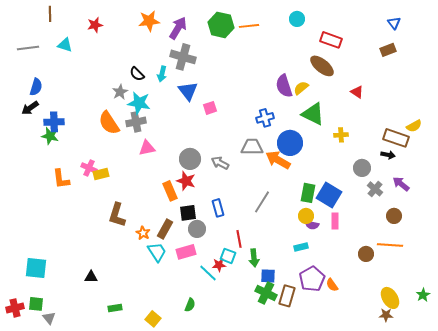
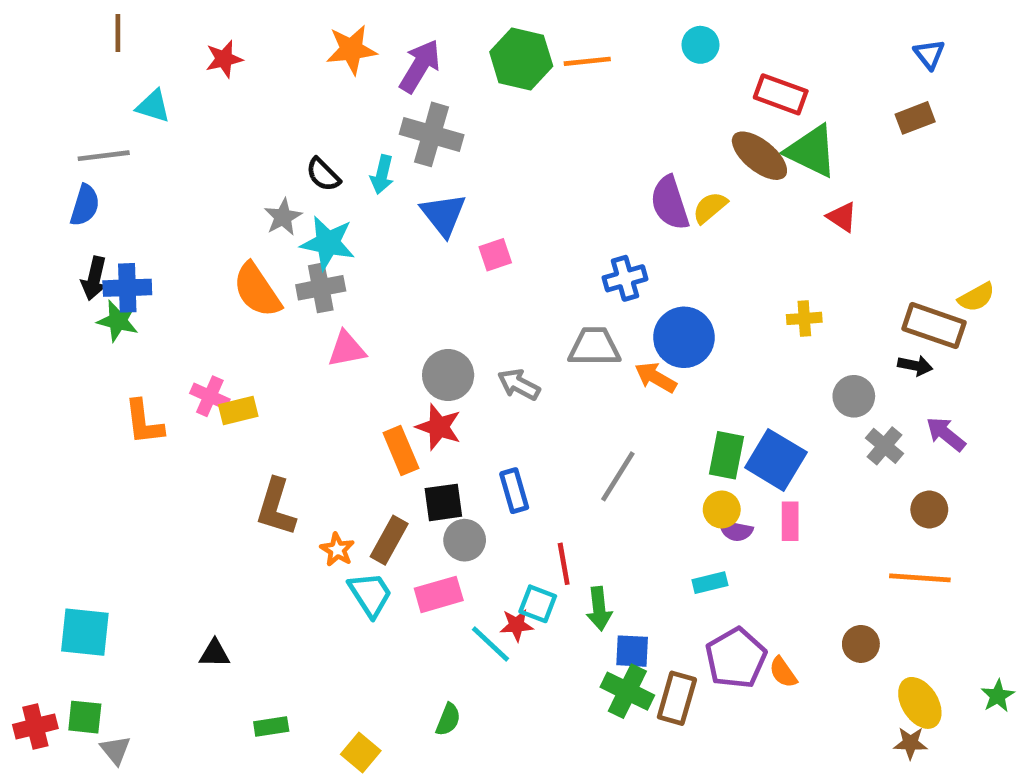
gray line: (28, 48) -> (104, 156), moved
black arrow: (30, 108) -> (94, 278), moved, turned -42
green triangle: (313, 114) -> (811, 151), moved
orange arrow: (278, 160) -> (656, 377), size x0.7
brown circle: (366, 254) -> (861, 644), moved

